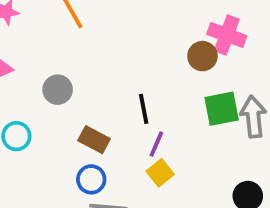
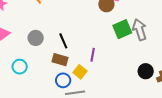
black line: (144, 109) -> (63, 41), moved
yellow square: (160, 173) -> (80, 72), moved

